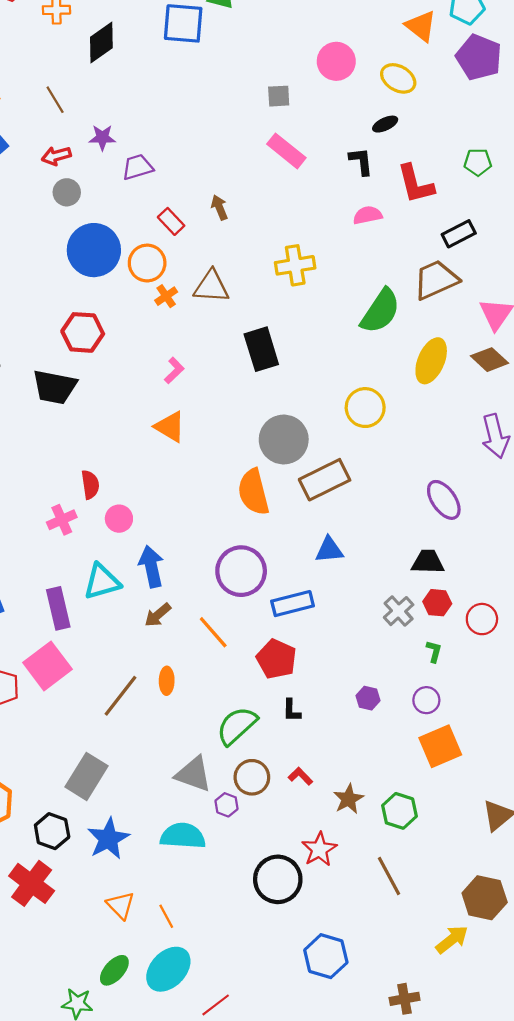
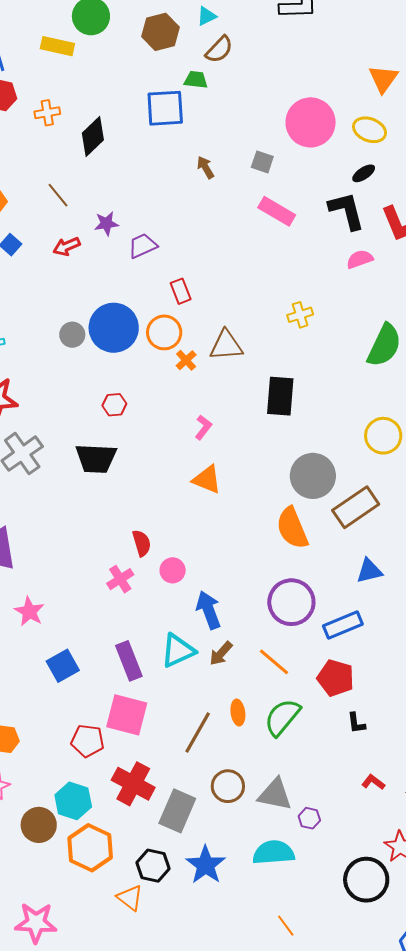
orange triangle: (421, 26) -> (383, 79), turned 36
pink circle: (336, 61) -> (311, 122), size x1.4
gray square: (279, 96) -> (262, 162), turned 30
black L-shape: (361, 161) -> (347, 211), size x1.5
gray circle: (67, 192) -> (72, 335), moved
brown arrow: (219, 207) -> (205, 167), moved
red rectangle: (171, 221) -> (181, 291), turned 30
yellow cross: (295, 265) -> (300, 315), size x0.7
red hexagon: (83, 332) -> (114, 405), size x0.6
black rectangle: (261, 349) -> (280, 396), turned 30
cyan triangle: (102, 582) -> (178, 651), moved
pink square: (47, 666) -> (127, 715), turned -30
green semicircle: (237, 726) -> (282, 717), moved
brown circle: (252, 777) -> (228, 786), moved
red cross: (32, 883) -> (133, 784), moved
orange triangle: (121, 905) -> (130, 898), moved
orange line: (166, 916) -> (286, 926), moved

